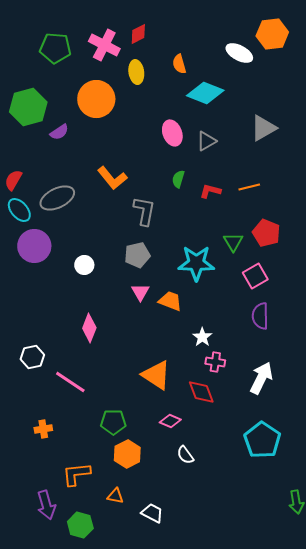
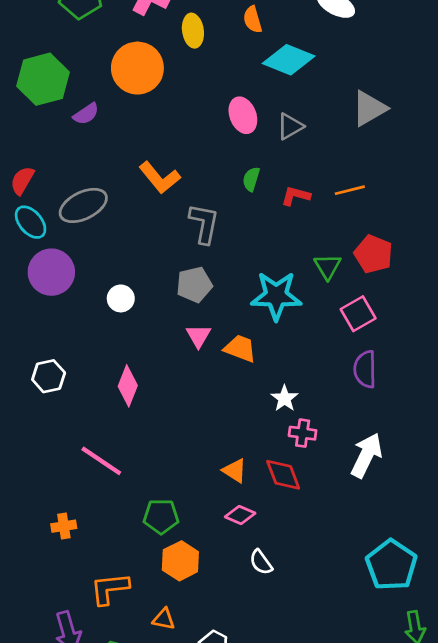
white hexagon: (32, 357) -> (49, 376), moved
orange triangle: (156, 375) -> (235, 471), moved, size x0.6
cyan pentagon: (262, 440) -> (391, 565), moved

